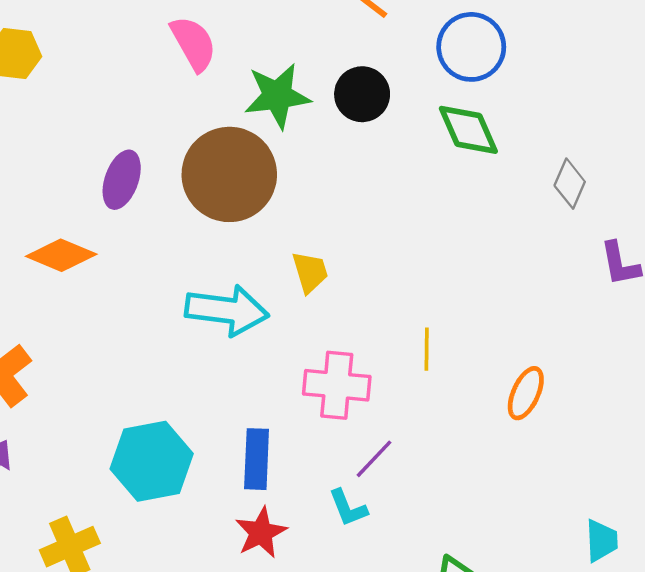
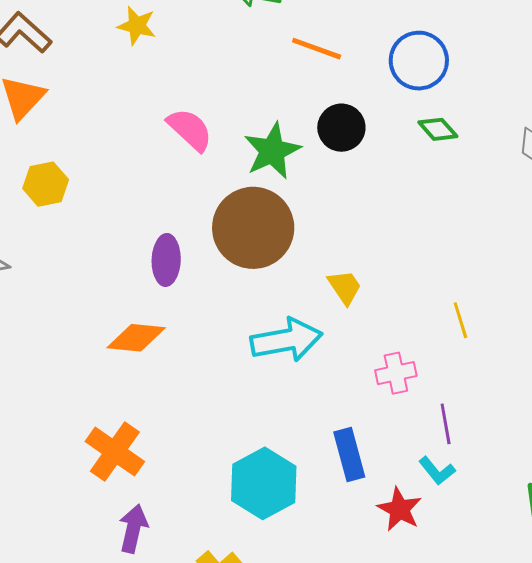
green diamond: (468, 130) -> (438, 129), size x0.7
pink cross: (337, 385) -> (396, 373), size x0.7
purple line: (374, 459) -> (446, 424), turned -36
red star: (261, 533) -> (400, 509), moved

